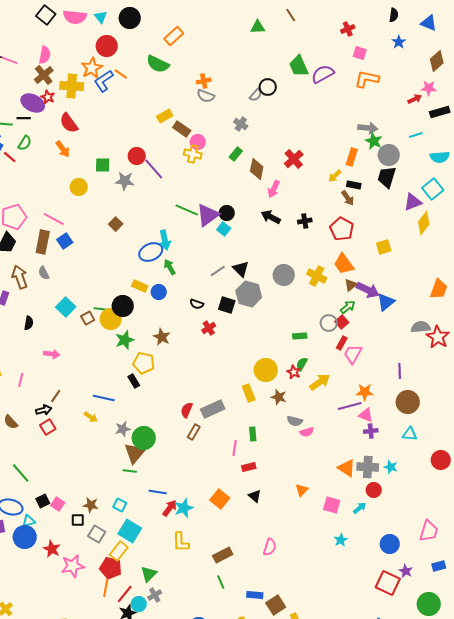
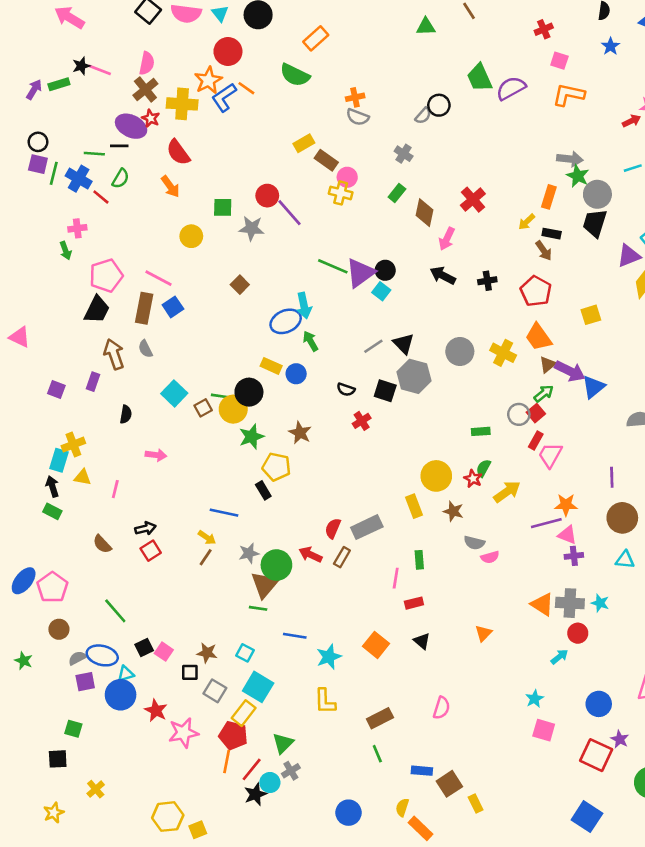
brown line: (56, 396) -> (206, 557), moved
pink square: (332, 505) -> (544, 730), moved
red arrow: (170, 508) -> (310, 555), moved, turned -102

